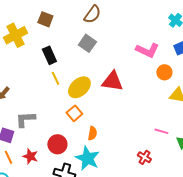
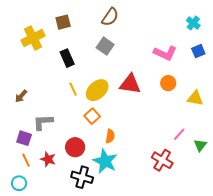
brown square: (45, 19) -> (63, 22), turned -35
orange circle: (164, 72) -> (168, 83), moved
yellow line: (55, 78) -> (73, 89), moved
pink line: (161, 131) -> (179, 134), turned -64
red cross: (144, 157) -> (162, 160), size x1.5

